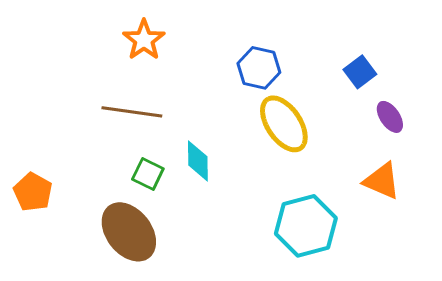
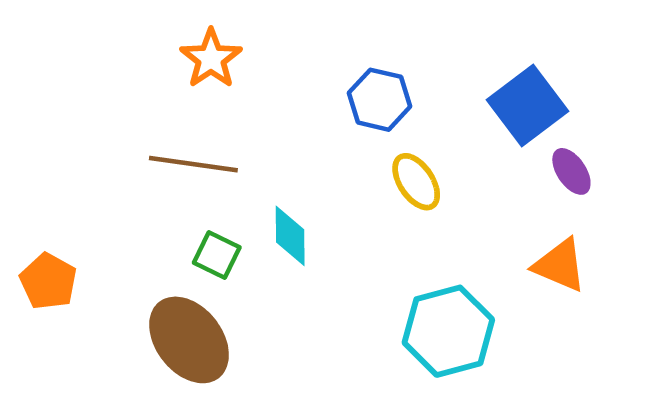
blue square: (360, 72) -> (528, 105), size x1.6
yellow ellipse: (284, 124) -> (416, 182), size x0.7

